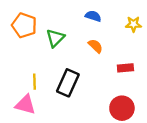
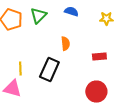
green triangle: (55, 38) -> (38, 16), moved
orange semicircle: (95, 46) -> (65, 44), moved, turned 40

